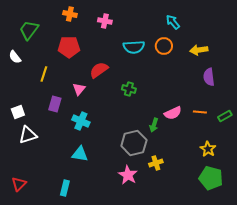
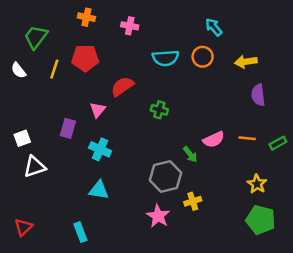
yellow line: (44, 74) -> (54, 69), moved
green arrow: (154, 125) -> (190, 154), turned -56
cyan rectangle: (65, 188) -> (80, 232), turned -35

